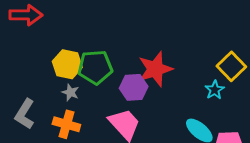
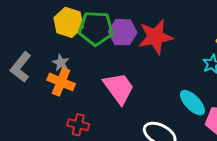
purple hexagon: (134, 87) -> (123, 32), moved
gray star: (70, 92) -> (61, 63), moved

